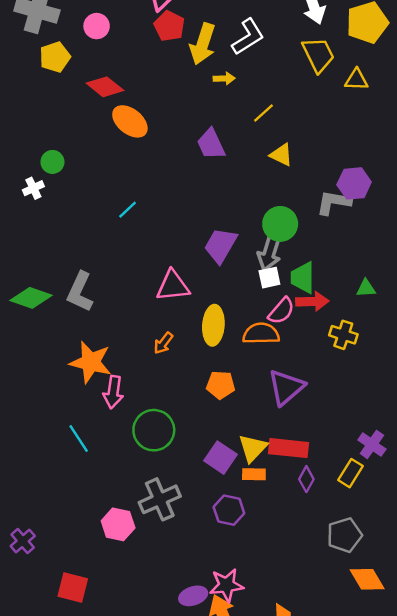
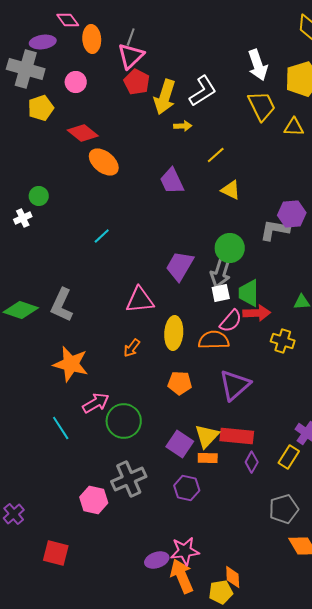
pink arrow: (113, 392) -> (96, 403), moved, turned -128

